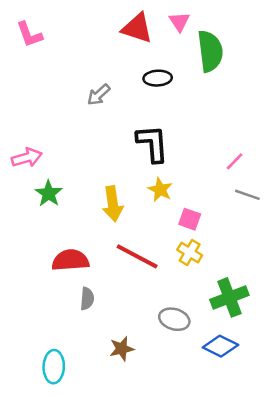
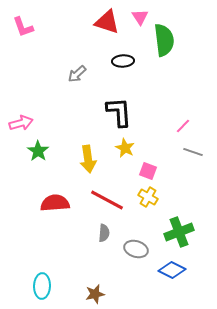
gray semicircle: (87, 299) -> (104, 233), moved
brown star: (122, 349) -> (95, 294), moved

